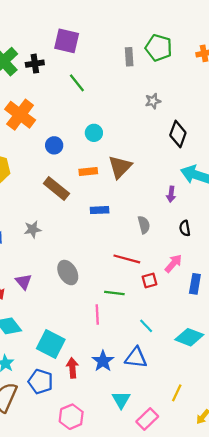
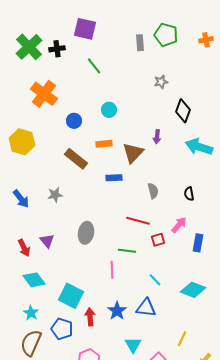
brown triangle: (120, 167) -> (133, 153), moved
purple arrow: (171, 194) -> (157, 137), moved
gray ellipse: (68, 273) -> (86, 233), turned 40

